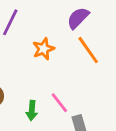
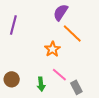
orange star: (43, 49) -> (52, 49), moved

